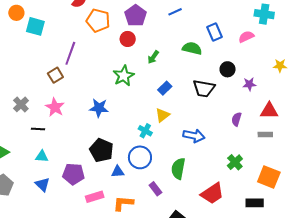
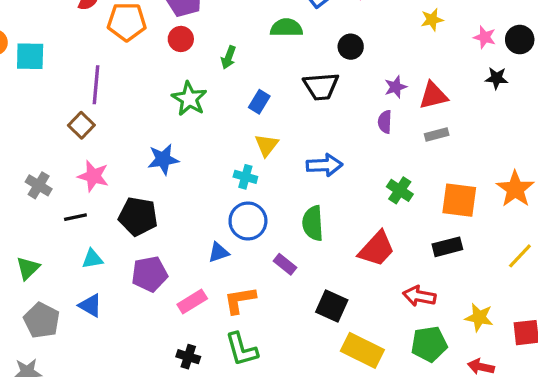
purple star: (249, 84) -> (396, 87), moved
black pentagon: (101, 150) -> (138, 216), moved
blue triangle: (42, 185) -> (90, 305), moved

